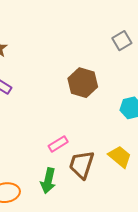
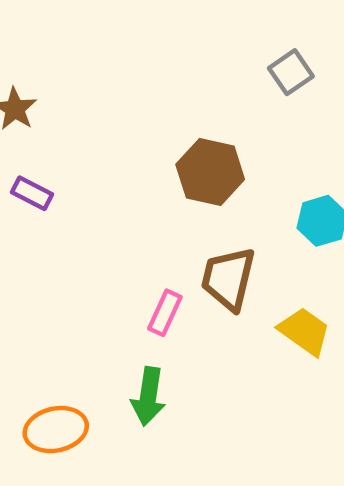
pink rectangle: (58, 144) -> (165, 313), turned -30
brown trapezoid: (82, 165) -> (228, 279), moved

